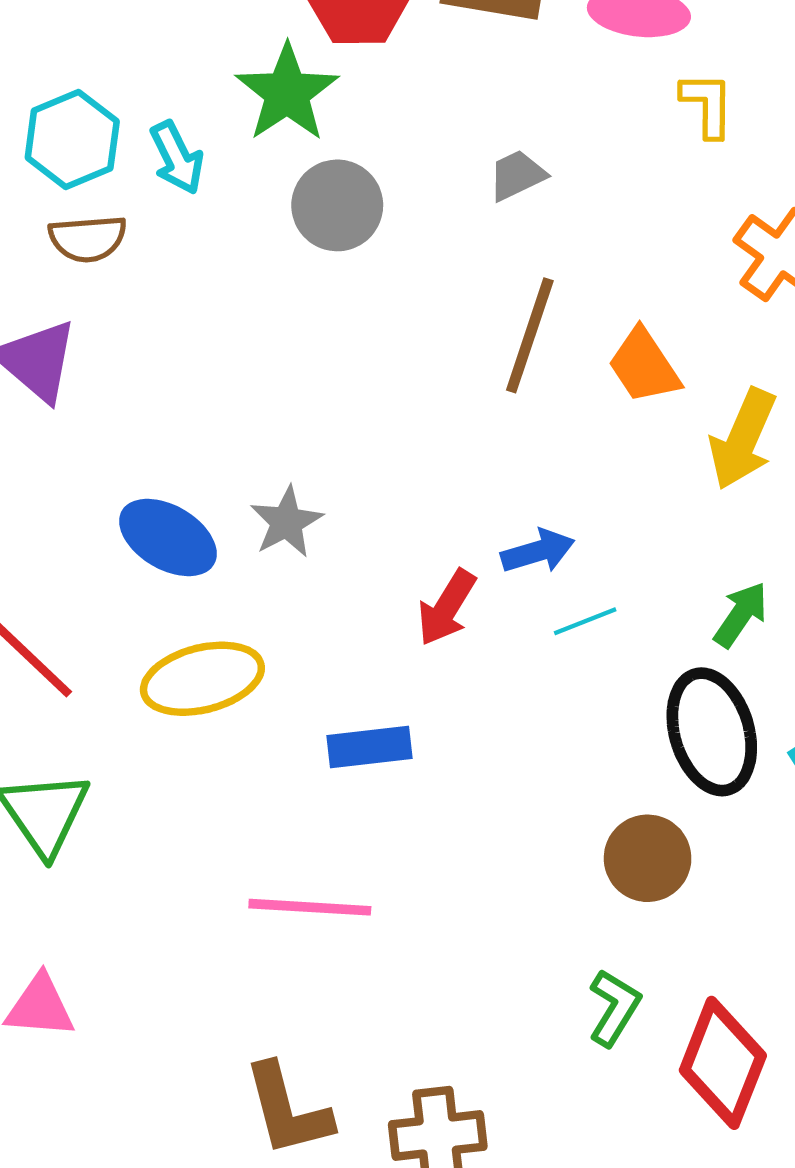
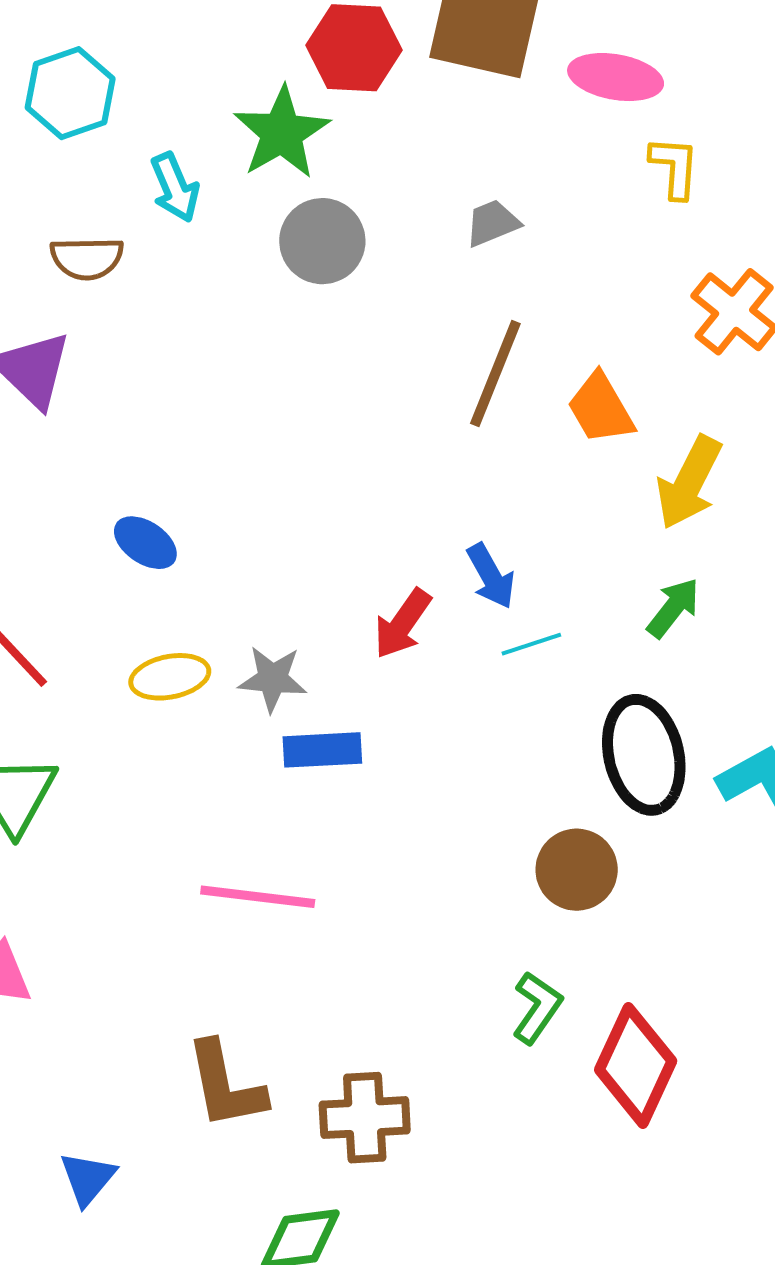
cyan hexagon: (72, 140) -> (70, 93), moved
gray star: (286, 522) -> (273, 679), moved, turned 30
blue ellipse: (168, 537) -> (145, 543), size x0.7
blue arrow: (538, 551) -> (491, 576), turned 74
green arrow: (741, 615) -> (673, 608), moved
yellow ellipse: (202, 679) -> (170, 677), size x0.7

